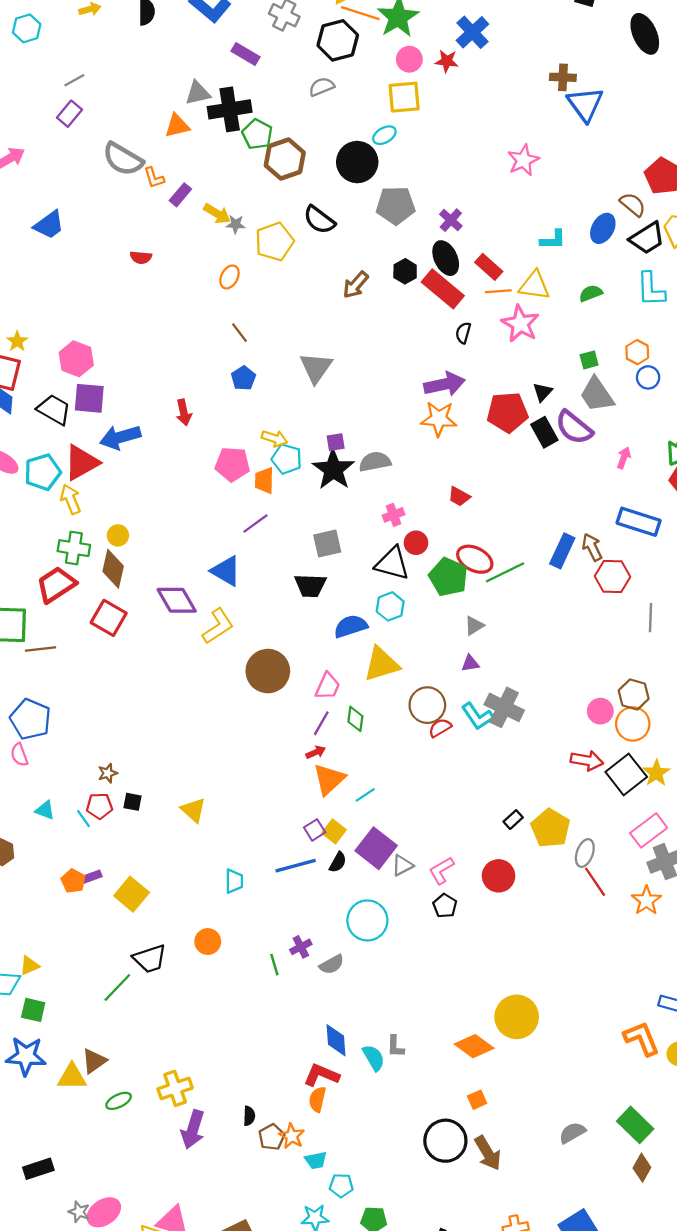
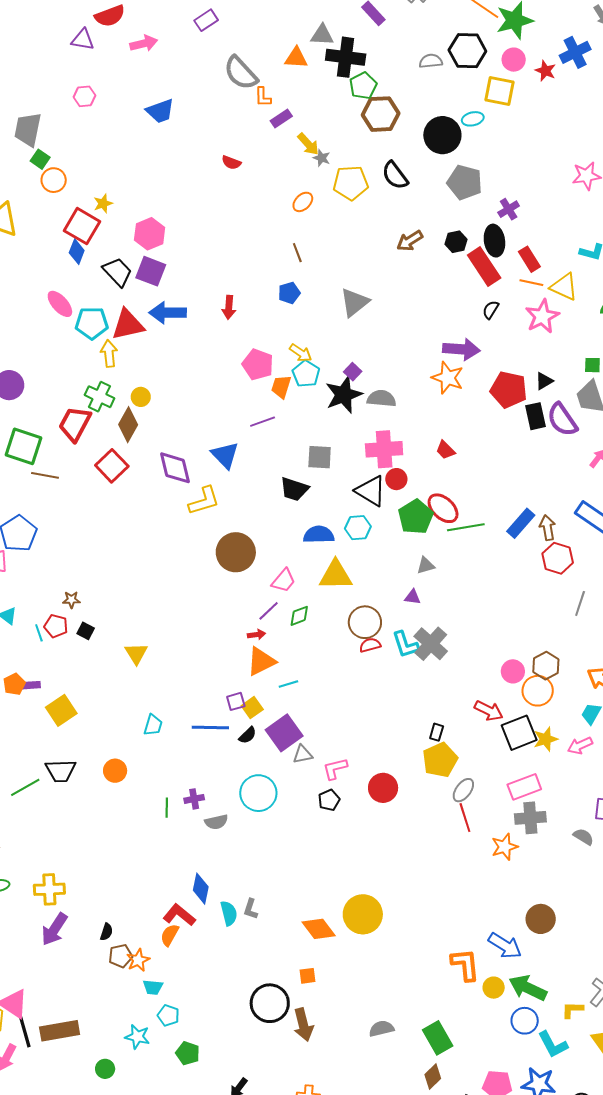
black hexagon: (338, 40) -> (467, 51), moved
purple square: (336, 442) -> (353, 372), turned 36
pink cross: (393, 515) -> (384, 449), size x1.8
red trapezoid: (56, 585) -> (75, 424), turned -45
green diamond: (355, 719) -> (299, 616), turned 45
black rectangle: (513, 820) -> (437, 732), moved, turned -48

